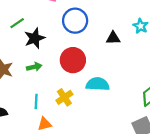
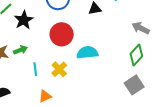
green arrow: (34, 67) -> (20, 50), moved
cyan line: (36, 102) -> (35, 69), moved

